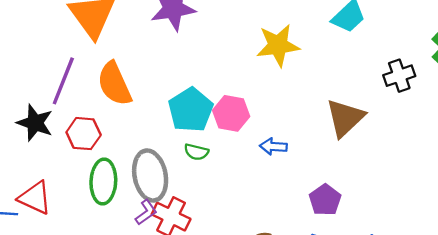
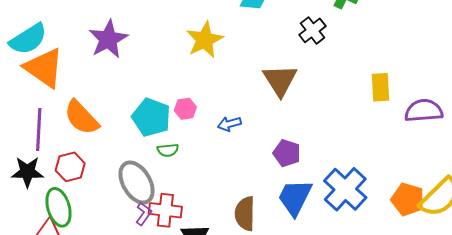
pink hexagon: (231, 113) -> (185, 109), size x0.7
green ellipse: (103, 181) -> (58, 207), moved

